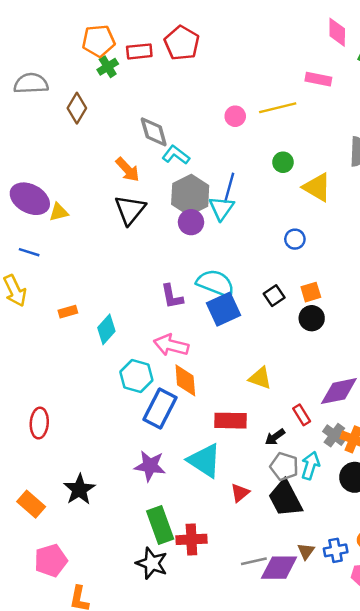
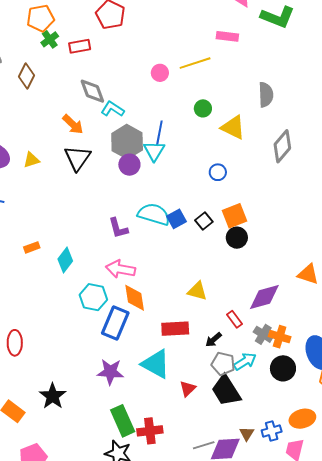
red rectangle: (139, 51) -> (80, 46), moved
yellow triangle: (59, 212) -> (31, 160), moved
orange square: (311, 292) -> (234, 216), size x1.4
blue square: (223, 309) -> (177, 219), moved, size x0.7
cyan arrow: (310, 466) -> (245, 361), turned 45

